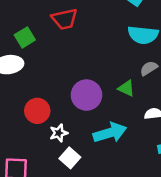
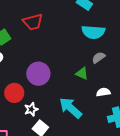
purple circle: (86, 95) -> (38, 74), moved
cyan arrow: (110, 133) -> (70, 108), turned -120

